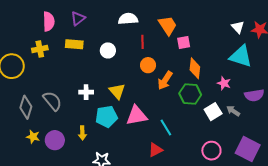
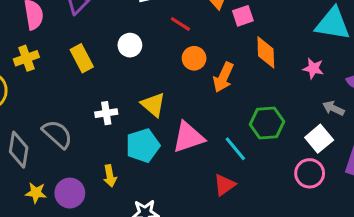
red line: (143, 42) -> (180, 24), turned -48
yellow rectangle: (74, 44) -> (82, 58), moved, turned 66
green hexagon: (190, 94) -> (267, 123), moved
white square: (213, 112) -> (319, 139), moved

